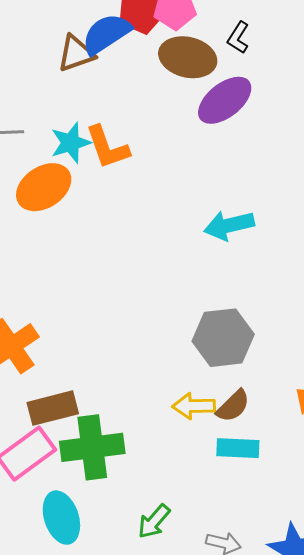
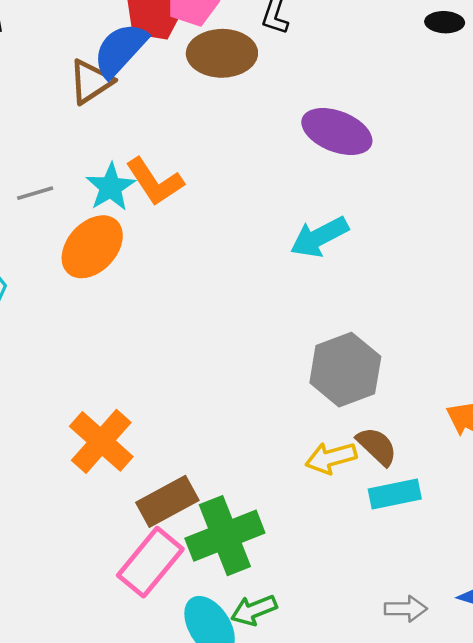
purple ellipse: (225, 100) -> (337, 132), moved, turned 74
brown semicircle: (233, 406) -> (377, 446), turned -78
green arrow: (154, 521) -> (254, 610), moved, turned 42

